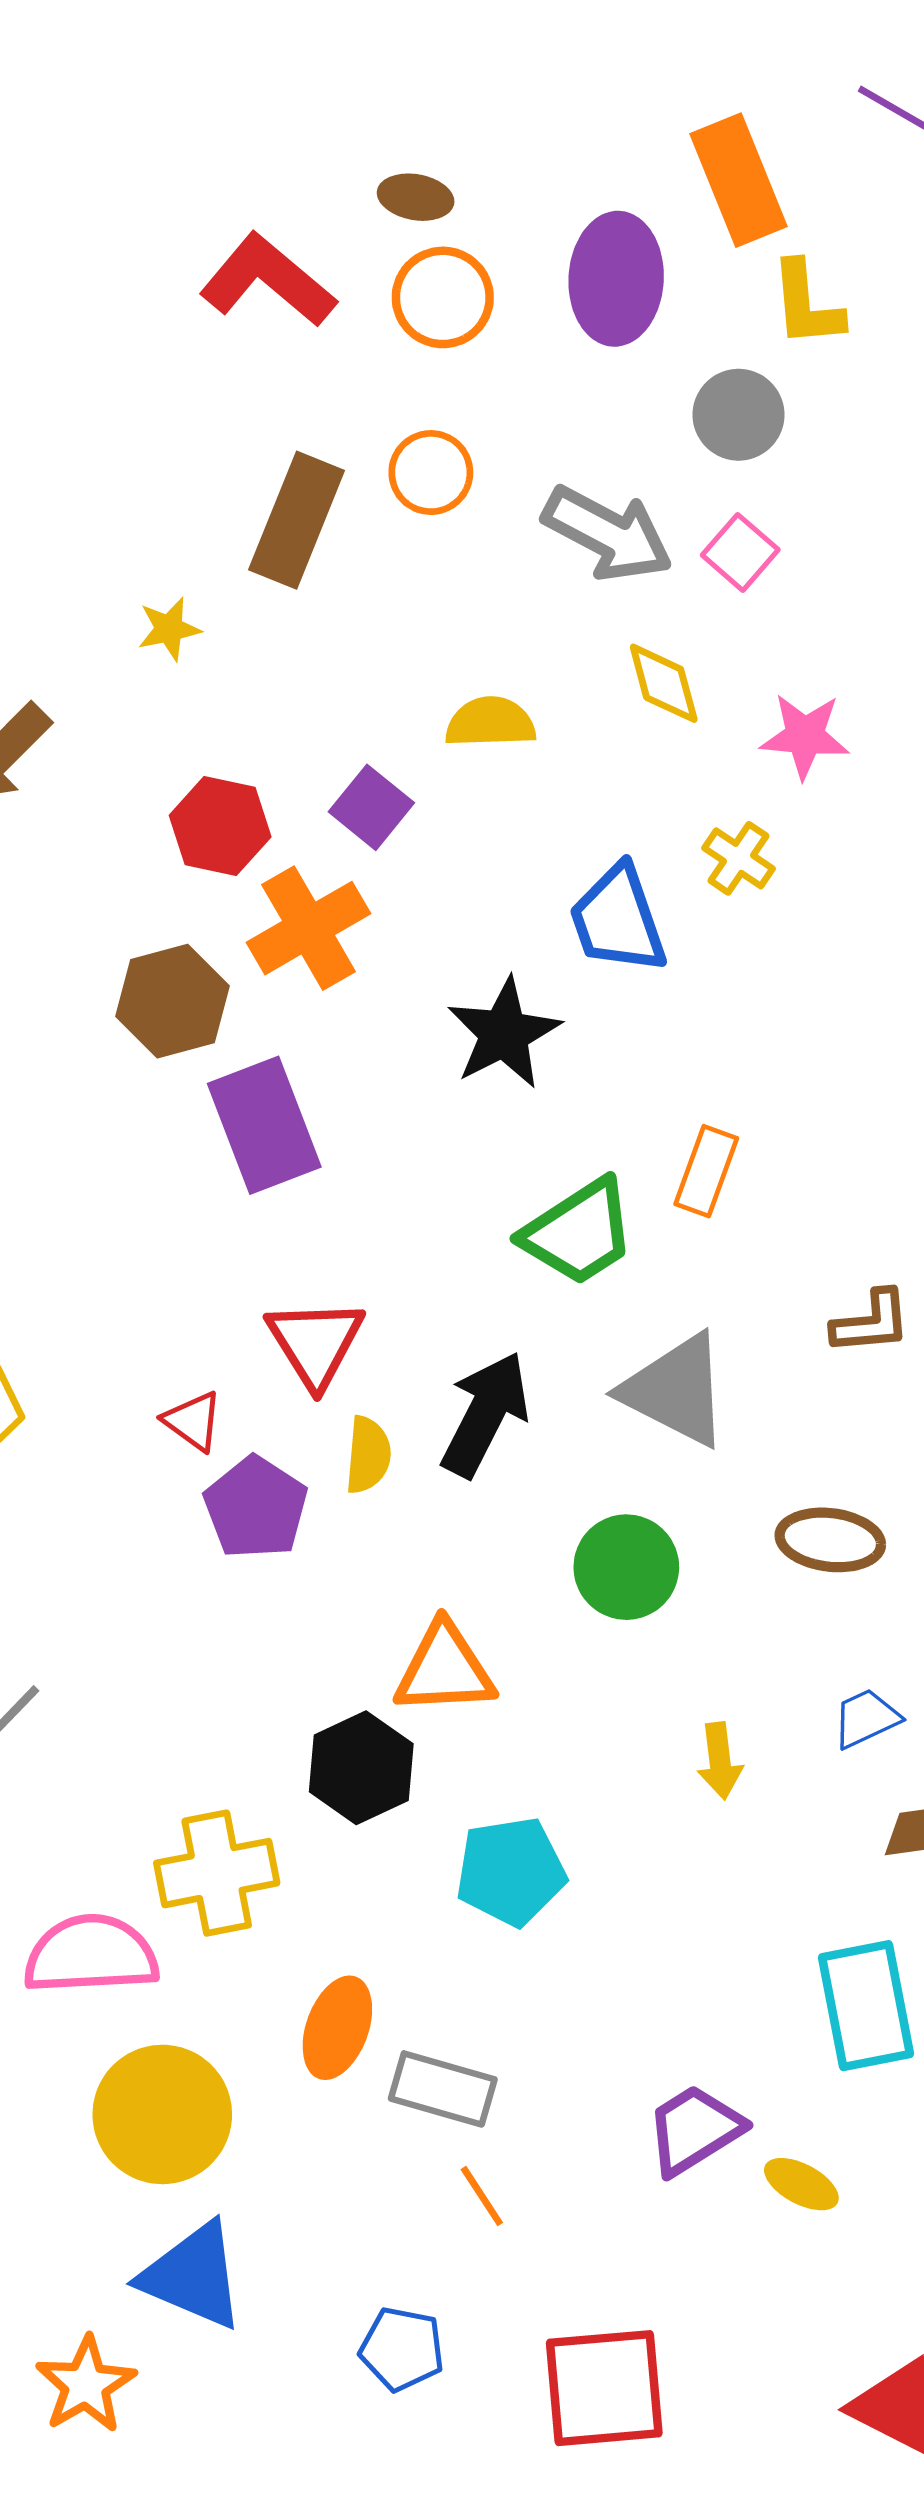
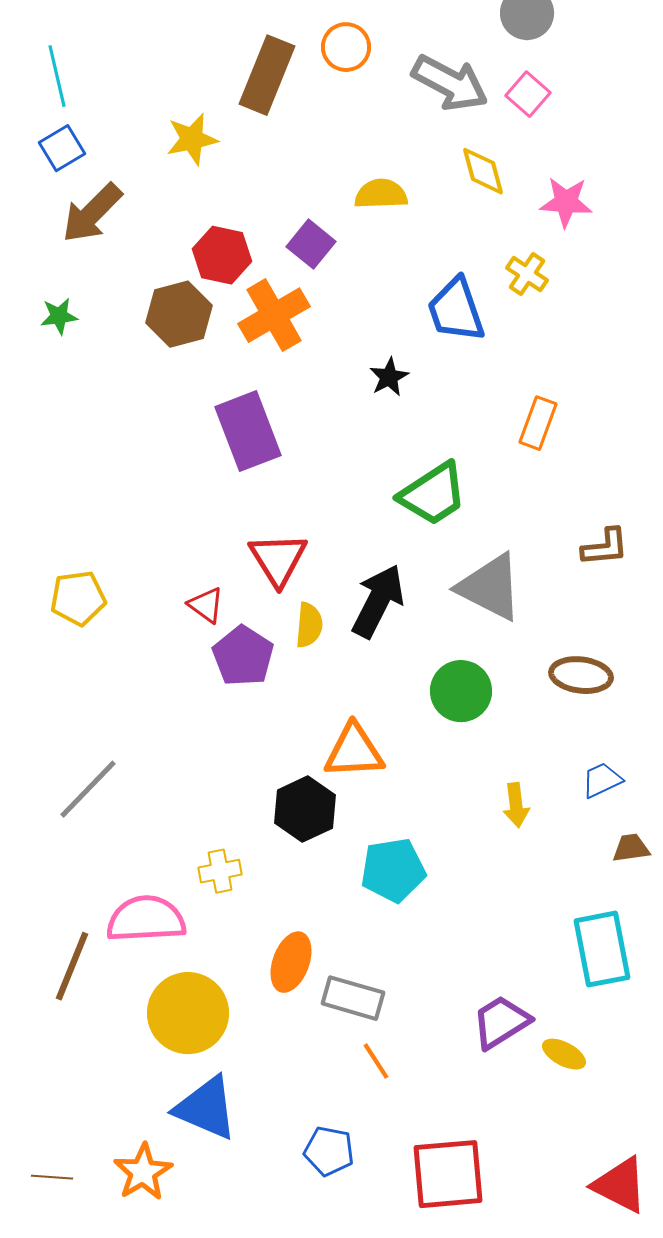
yellow star: (169, 629) -> (192, 139), size x1.4
brown hexagon: (173, 1001) -> (179, 314), moved
black star: (504, 1033) -> (389, 377), size x0.6
orange rectangle: (706, 1171) -> (538, 423), moved
yellow cross: (217, 1873) -> (220, 871), size x0.6

